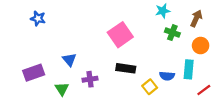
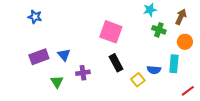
pink square: (120, 35) -> (111, 32), turned -35
black rectangle: (126, 68) -> (116, 63), turned 54
purple rectangle: (34, 73) -> (39, 57), moved
red line: (204, 90) -> (188, 91), moved

